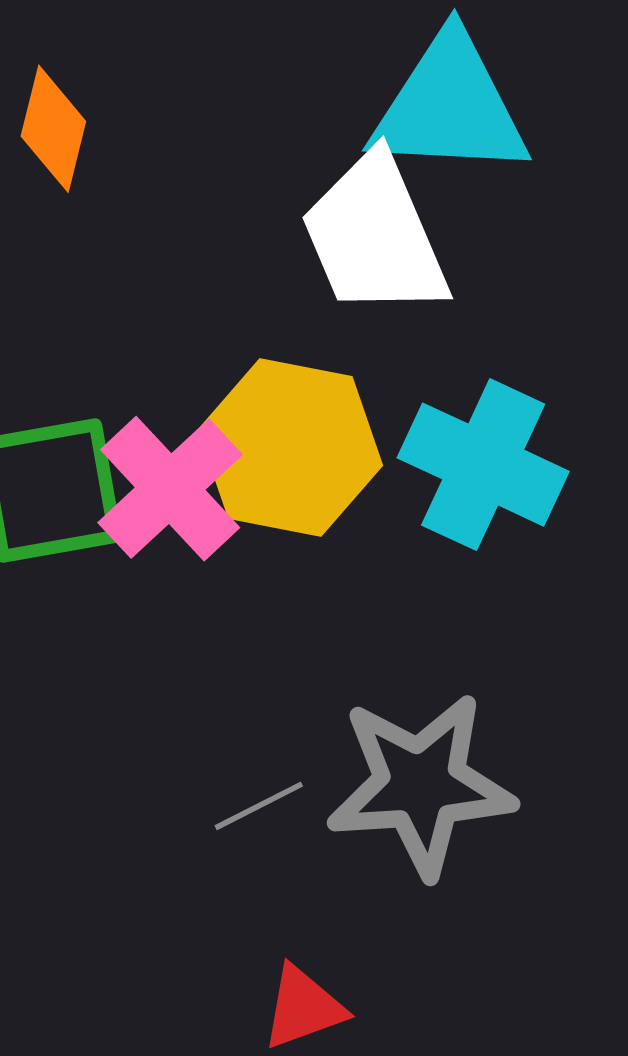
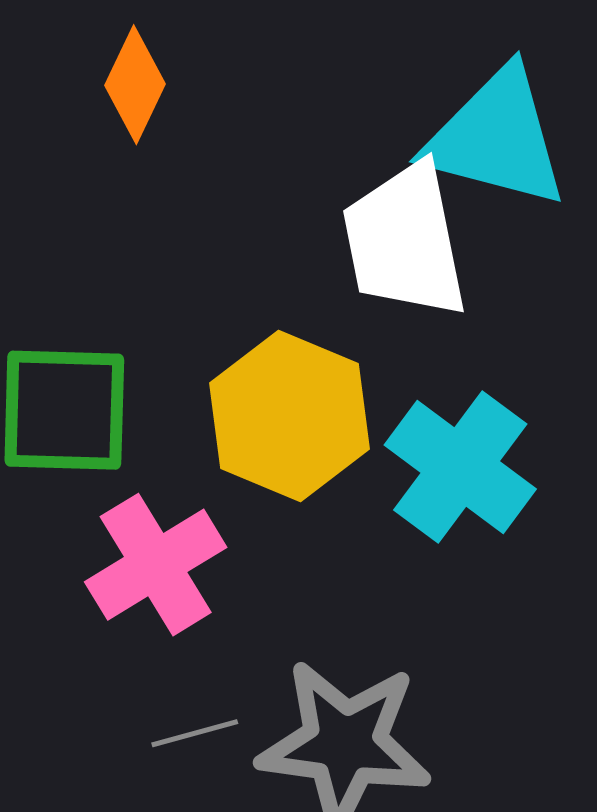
pink cross: (170, 489) -> (156, 565), moved

